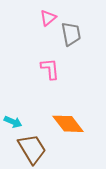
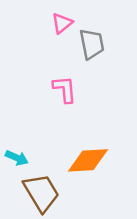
orange diamond: (68, 124) -> (88, 160), turned -56

